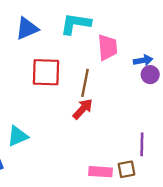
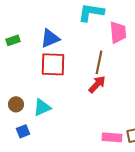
blue triangle: (27, 28) -> (50, 38), moved
red square: (46, 72) -> (53, 64), moved

